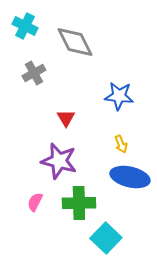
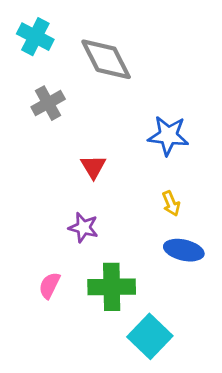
purple star: (59, 161) -> (83, 228), size x0.6
blue ellipse: (130, 177) -> (184, 250), size x0.7

